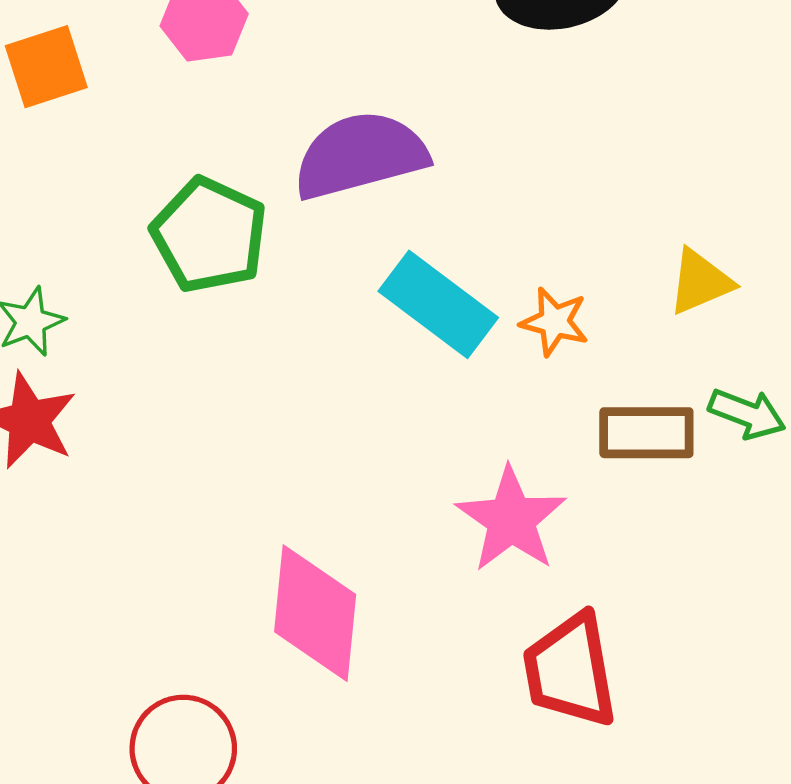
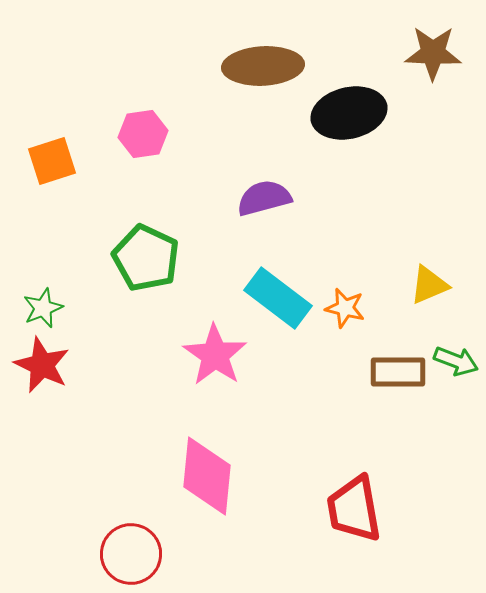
purple semicircle: (360, 155) -> (264, 198), moved, size x0.7
pink star: (511, 519) -> (215, 355), moved

